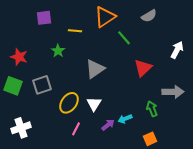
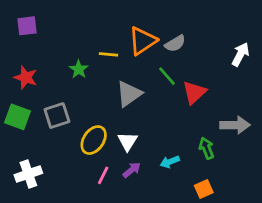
gray semicircle: (149, 16) -> (175, 44), moved
orange triangle: (105, 17) -> (143, 41), moved
purple square: (44, 18) -> (27, 26), moved
yellow line: (75, 31) -> (109, 54), moved
green line: (124, 38) -> (167, 76), moved
white arrow: (177, 50) -> (240, 54), moved
purple arrow: (108, 125) -> (132, 170), moved

